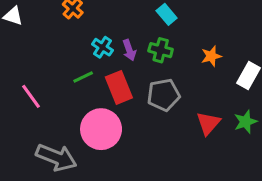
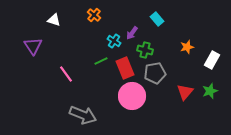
purple arrow: (129, 50) -> (132, 33), moved, turned 56
green cross: (161, 50) -> (145, 50), moved
pink circle: (101, 129) -> (132, 96), moved

